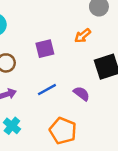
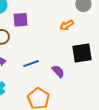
purple square: (45, 49) -> (21, 20), moved

